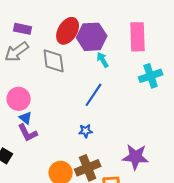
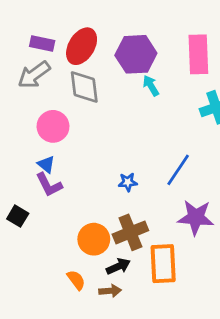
red ellipse: (68, 31) -> (82, 46), moved
blue line: (94, 95) -> (178, 170), moved
pink circle: (19, 99) -> (53, 126), moved

